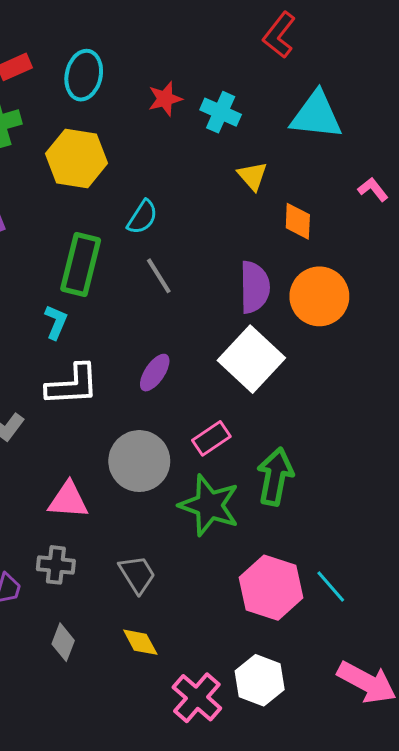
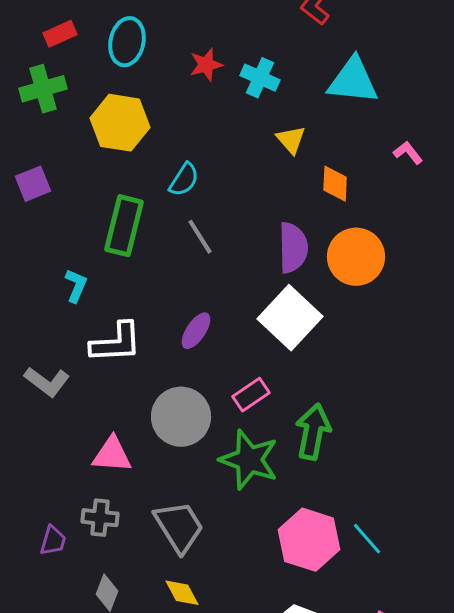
cyan L-shape: (56, 322) -> (76, 286), moved
gray trapezoid: (137, 574) -> (179, 527), size x1.4

